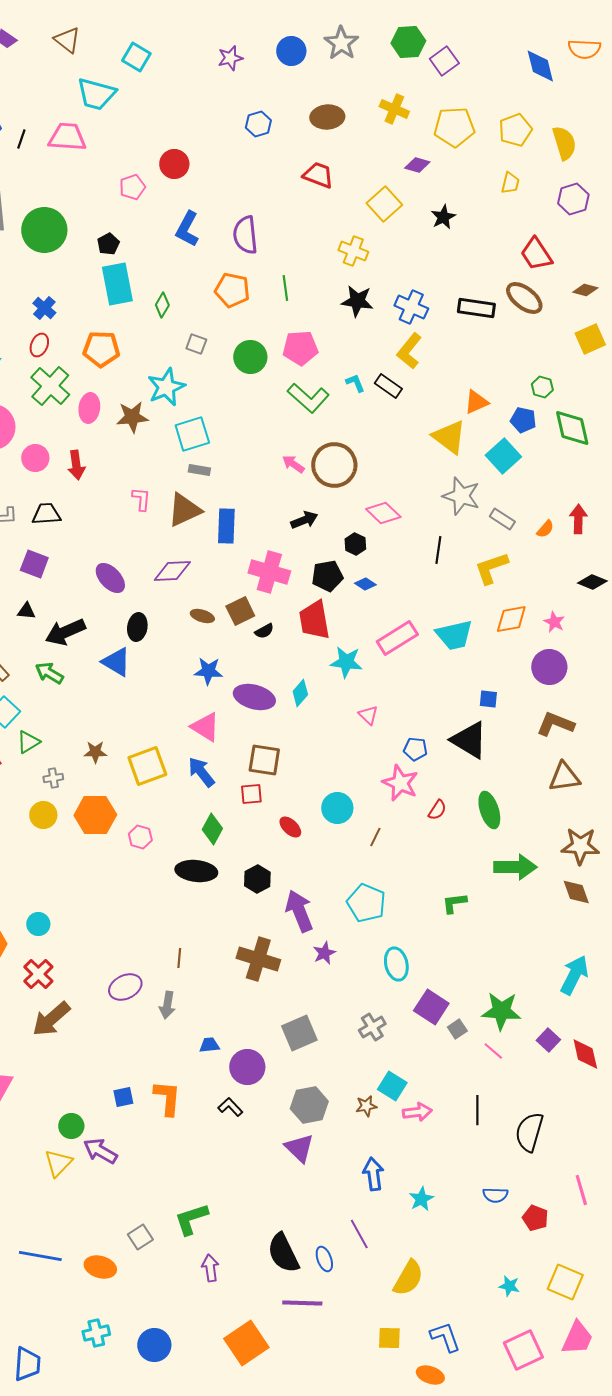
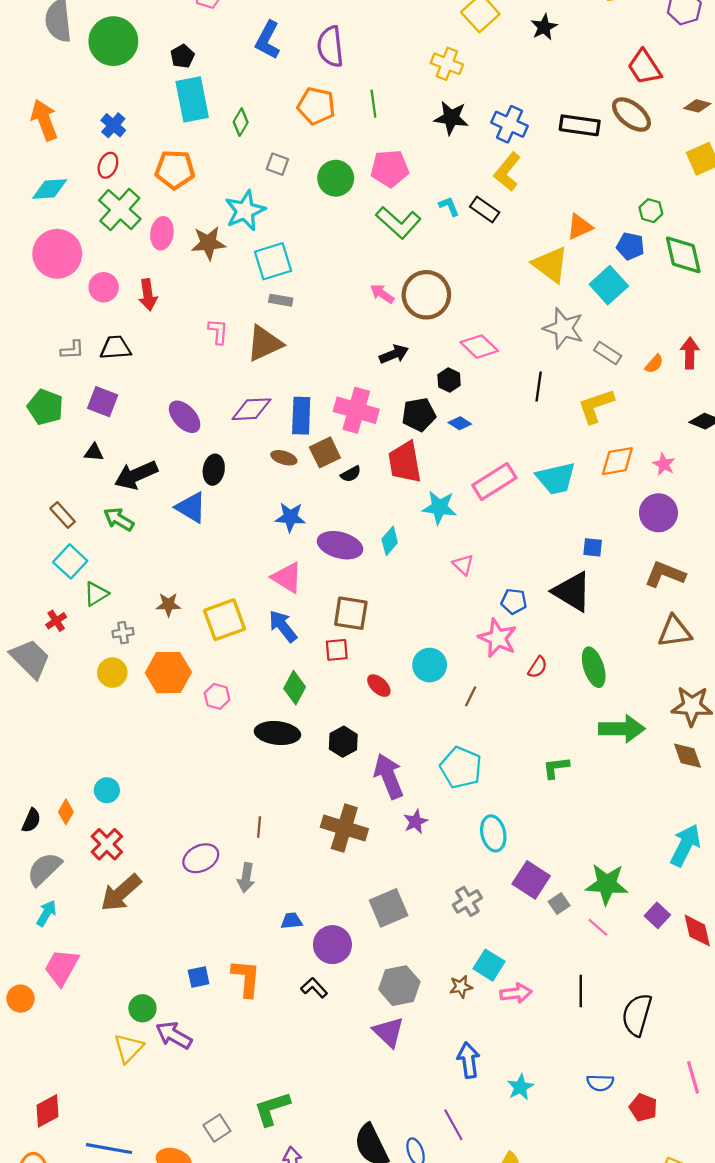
blue rectangle: (226, 526) -> (301, 416), moved

